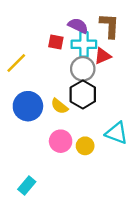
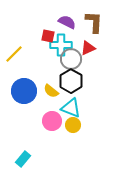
cyan cross: (84, 44) -> (61, 45), moved
cyan triangle: (117, 133) -> (71, 108), moved

